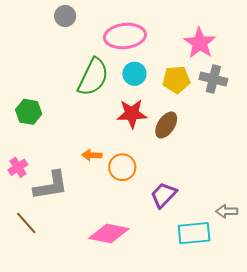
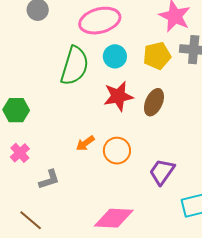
orange arrow: (92, 155) -> (85, 143), turned -30
pink cross: (18, 167) -> (20, 153), moved
gray L-shape: (51, 186) -> (49, 179), size x0.6

